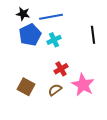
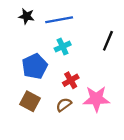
blue pentagon: (30, 35) -> (35, 66), moved
black line: (93, 35) -> (108, 41), turned 30
pink star: (83, 85) -> (96, 99), turned -30

